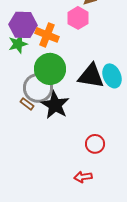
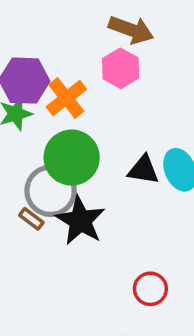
orange cross: (47, 35) -> (66, 98), turned 30
black triangle: (91, 76) -> (143, 170), size x0.7

